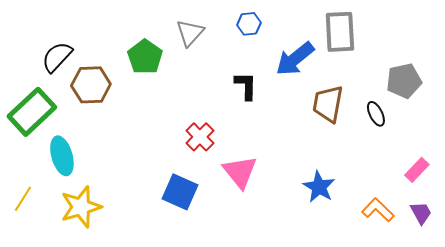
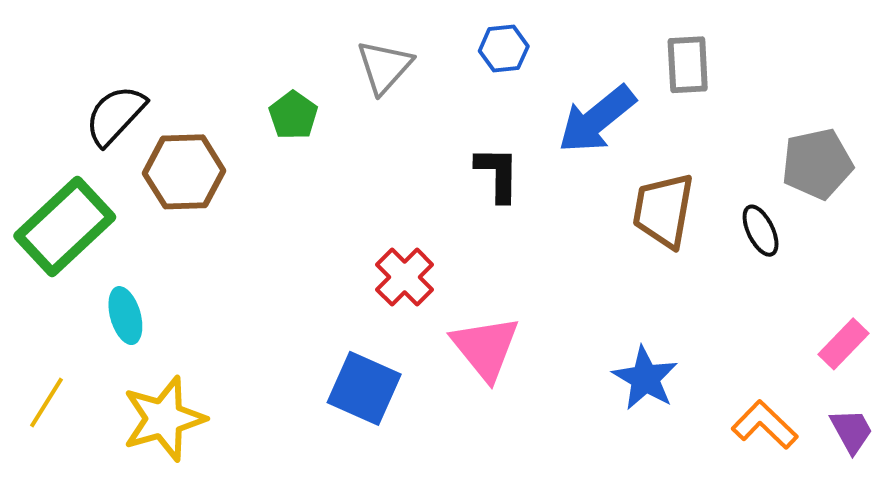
gray rectangle: (340, 32) -> (688, 65), size x0.7
green pentagon: (145, 57) -> (293, 115), size x0.7
cyan ellipse: (62, 156) -> (125, 316), size x0.7

